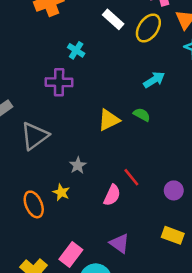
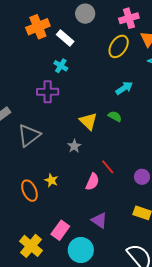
white rectangle: (113, 19) -> (65, 38), moved
yellow triangle: (109, 120) -> (88, 121), turned -48
gray star: (78, 165) -> (74, 146), moved

